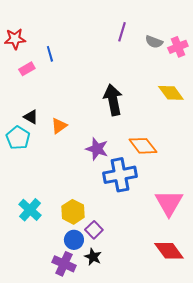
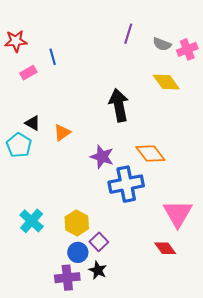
yellow diamond: (171, 93) -> (166, 82), moved
red diamond: (169, 251) -> (165, 248), moved, size x0.7
purple cross: (64, 264) -> (67, 278), turned -30

